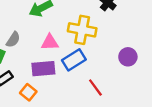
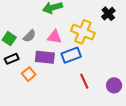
gray semicircle: (13, 40) -> (29, 36), moved
purple circle: (128, 57) -> (114, 85), moved

